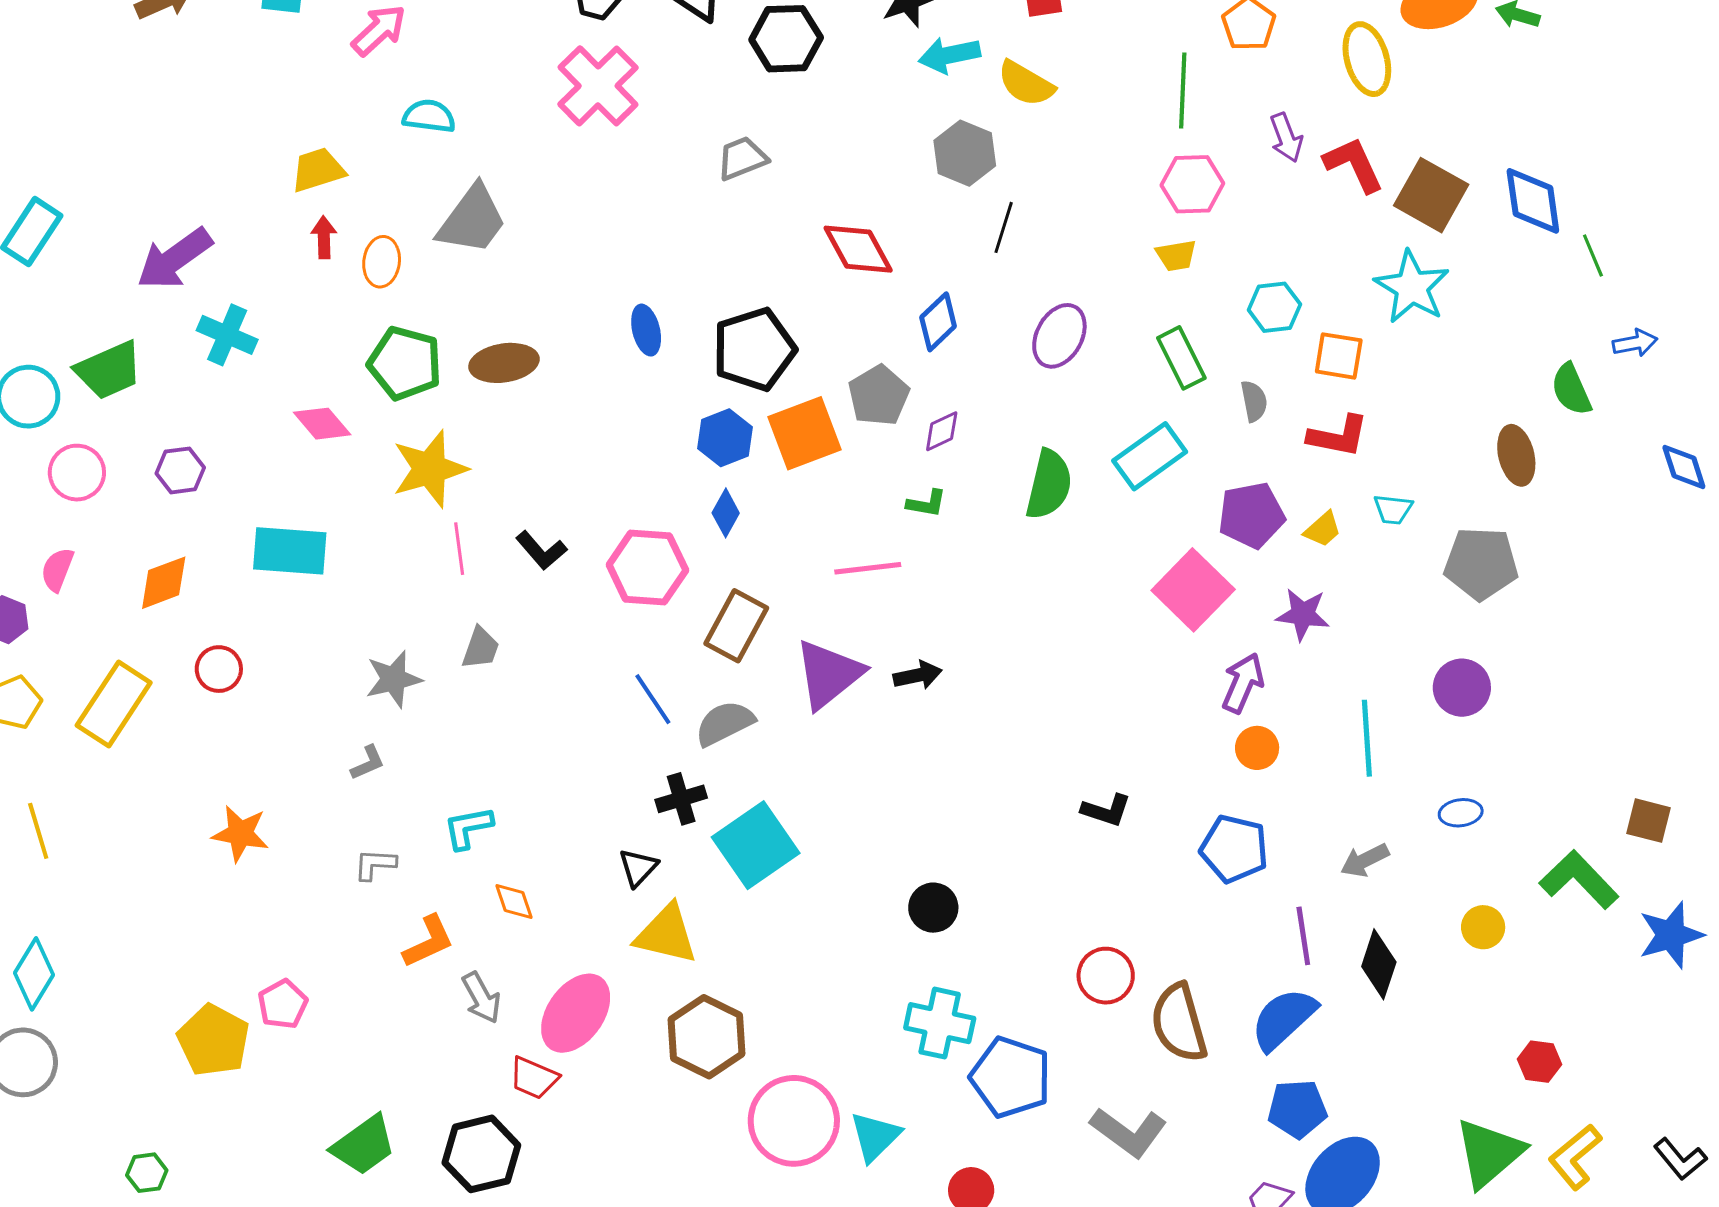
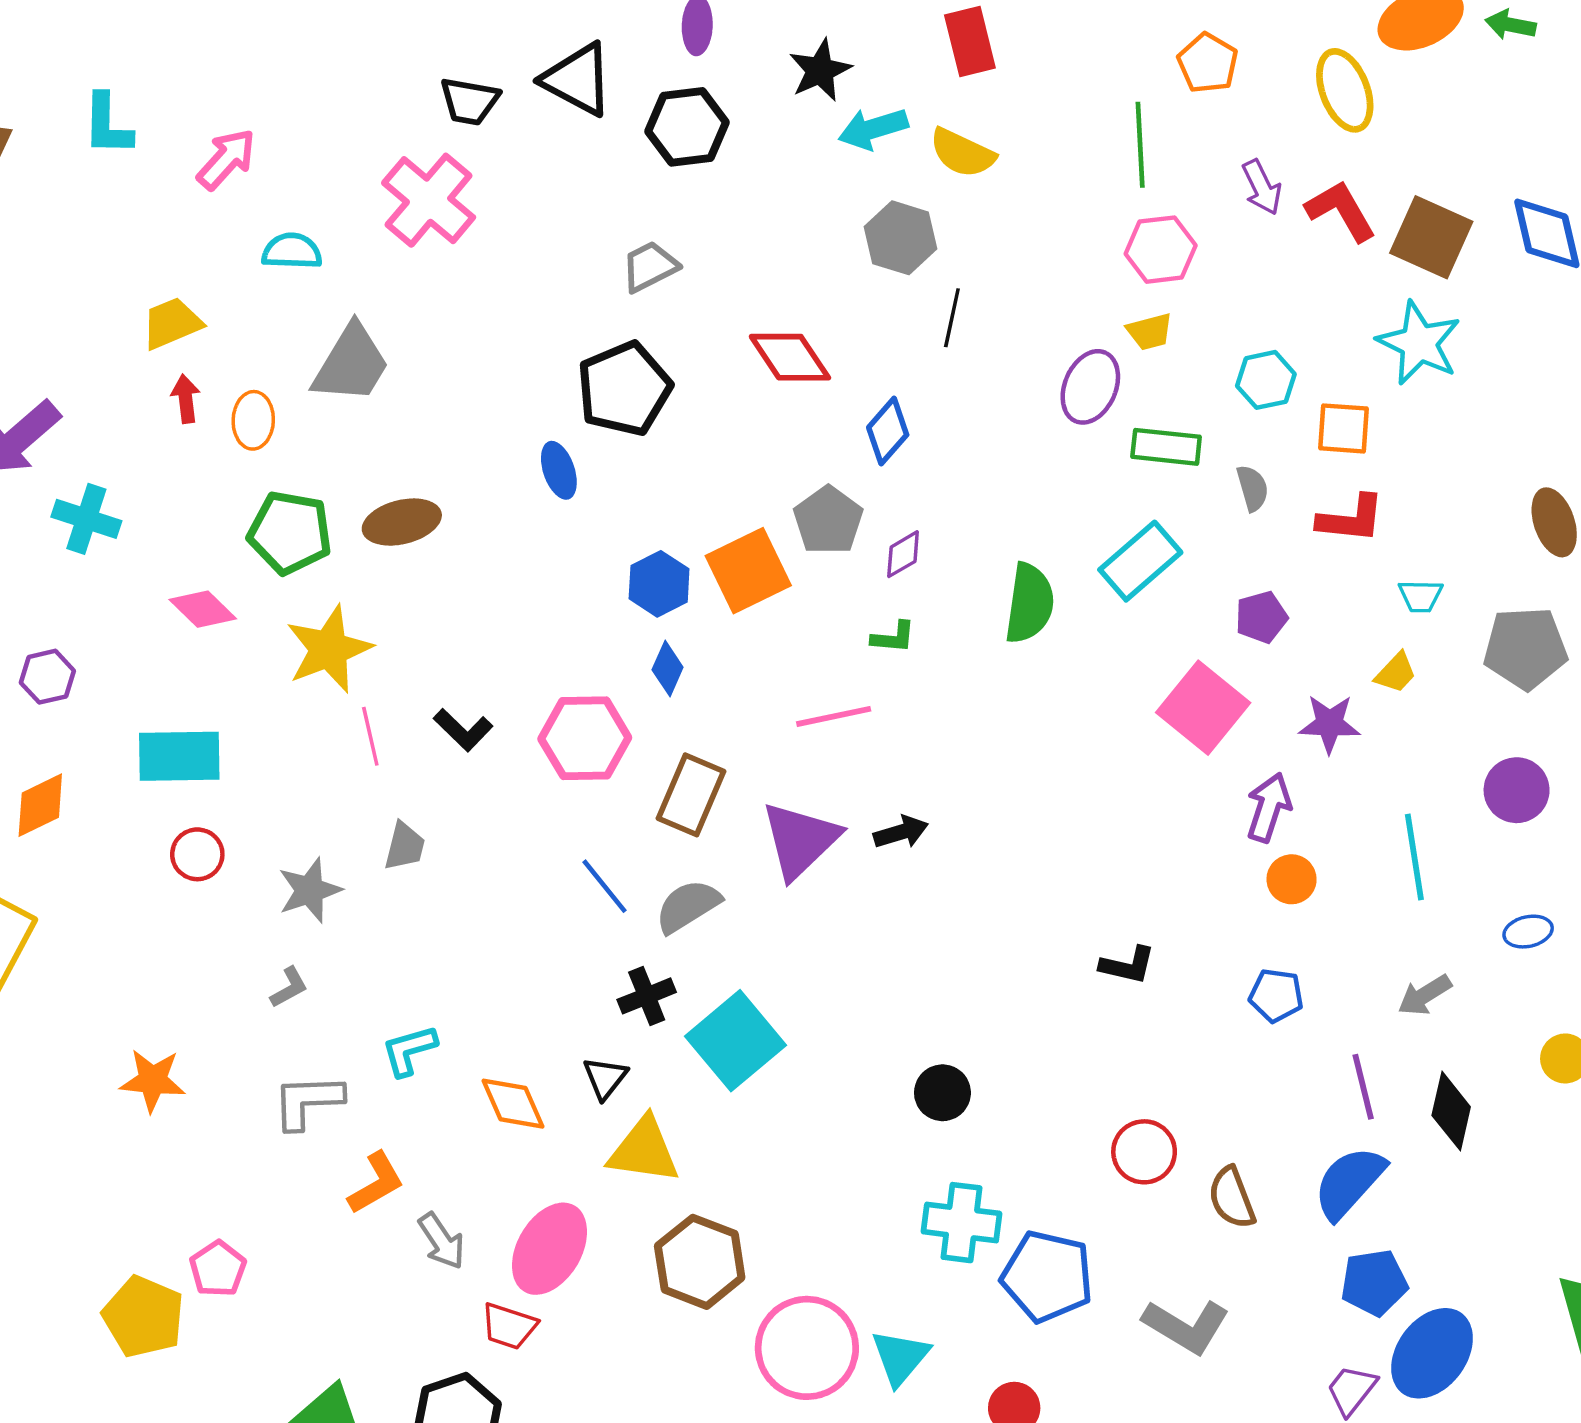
pink cross: (598, 86) -> (429, 200), moved
purple ellipse: (1059, 336) -> (1090, 387), moved
black pentagon: (754, 349) -> (624, 389), moved
green rectangle: (1181, 358) -> (1166, 447), turned -52
purple pentagon: (1251, 515) -> (1261, 617), size x0.7
yellow trapezoid: (1323, 529) -> (1396, 673), moved
red circle: (219, 669) -> (197, 854), moved
blue pentagon: (1234, 849) -> (1276, 995), size x0.7
gray L-shape: (375, 864) -> (308, 1101), size x1.5
orange diamond: (514, 901) -> (513, 1104), moved, size x1.4
brown semicircle: (1179, 1023) -> (1232, 1198), size x0.7

